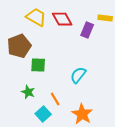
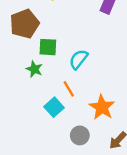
cyan semicircle: (78, 75) -> (79, 59), moved
green star: (28, 92) -> (34, 69), moved

